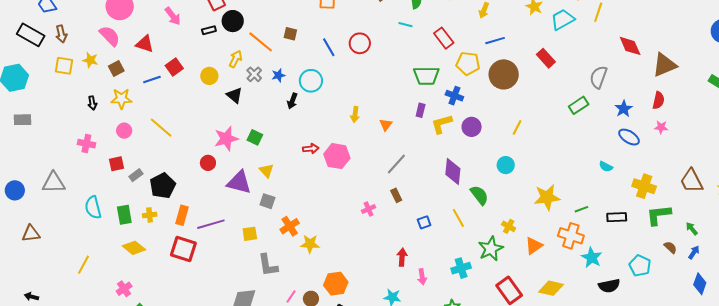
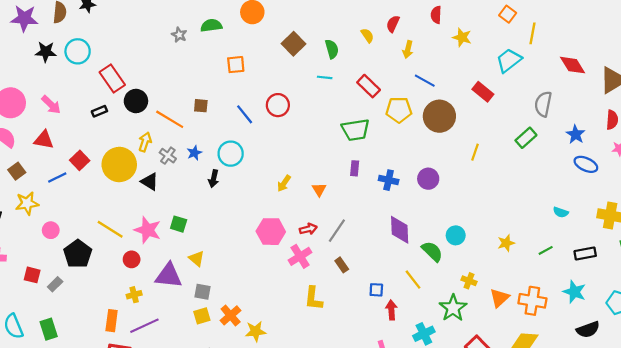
pink arrow: (173, 16) -> (51, 105), moved
cyan trapezoid: (563, 19) -> (509, 60), moved
black rectangle: (209, 30) -> (99, 111), moved
blue line: (495, 41) -> (425, 81), turned 54
yellow circle: (209, 76) -> (119, 164), size x1.8
blue cross: (454, 96) -> (389, 180), moved
yellow arrow: (355, 114) -> (284, 183), turned 35
yellow L-shape: (442, 124) -> (313, 298), moved, turned -60
purple circle: (472, 127) -> (428, 179), moved
yellow line: (517, 127) -> (475, 152), moved
yellow line: (161, 128) -> (110, 229), moved
pink circle: (124, 131) -> (51, 230), moved
pink star: (226, 139) -> (148, 230), turned -30
red arrow: (311, 149) -> (308, 229), moved
red square: (117, 164) -> (32, 275), turned 35
cyan circle: (506, 165) -> (456, 235), moved
cyan semicircle: (606, 167) -> (561, 212), moved
black pentagon: (163, 186) -> (78, 254), moved
yellow star: (547, 197) -> (506, 243), size x0.6
pink cross: (369, 209) -> (300, 256), moved, size x1.5
yellow cross: (150, 215) -> (134, 295), moved
blue square: (424, 222) -> (376, 290), turned 32
yellow square: (250, 234) -> (202, 316), moved
orange cross: (571, 236) -> (532, 301), moved
red arrow: (402, 257) -> (391, 310), moved
cyan star: (592, 258) -> (574, 292), moved

